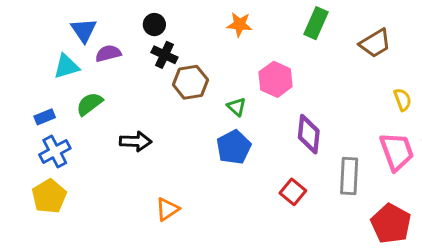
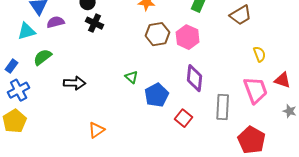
pink hexagon: (276, 79) -> (188, 37), moved
brown hexagon: (190, 82) -> (158, 34), moved
green triangle: (237, 107) -> (132, 77), moved
blue rectangle: (45, 117) -> (12, 66), turned -32
blue pentagon: (234, 147) -> (157, 95), moved

